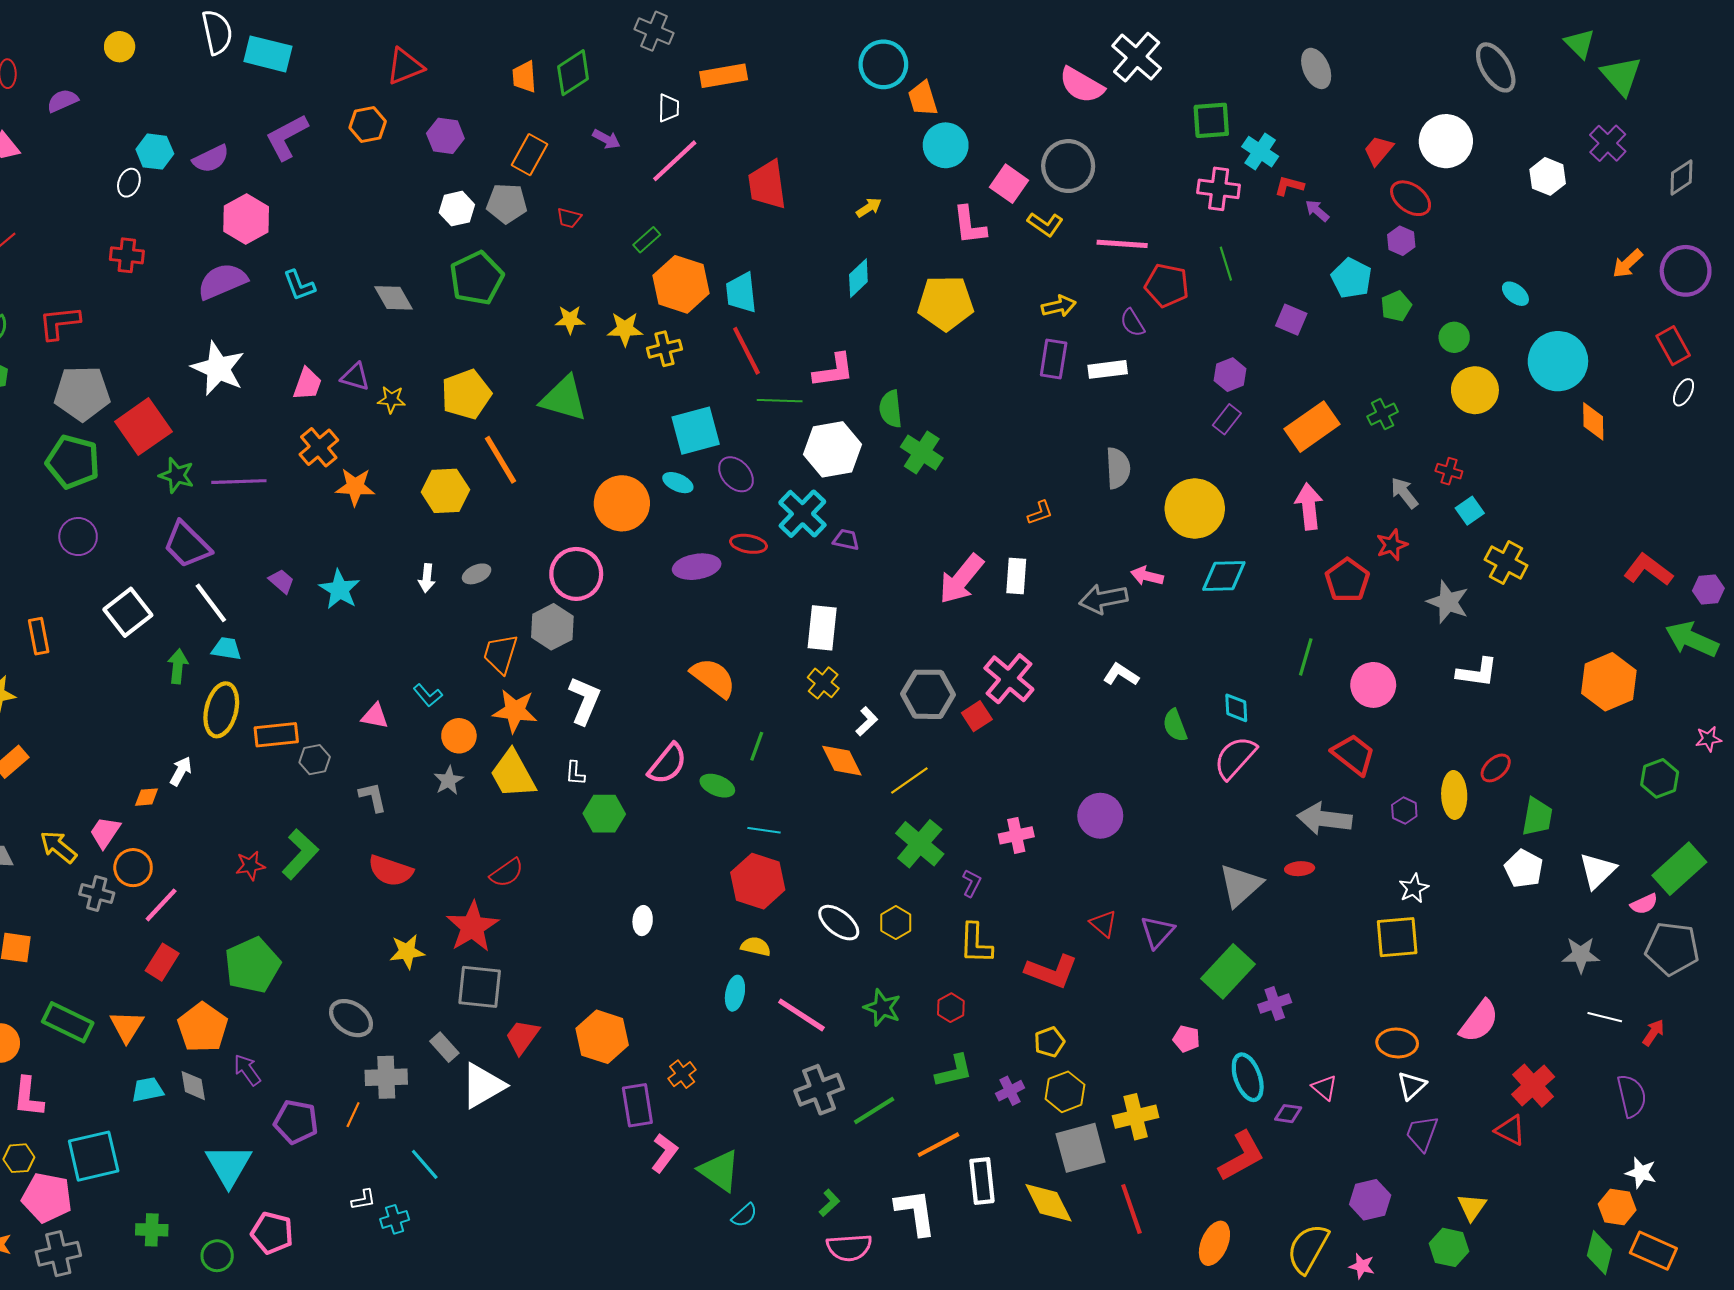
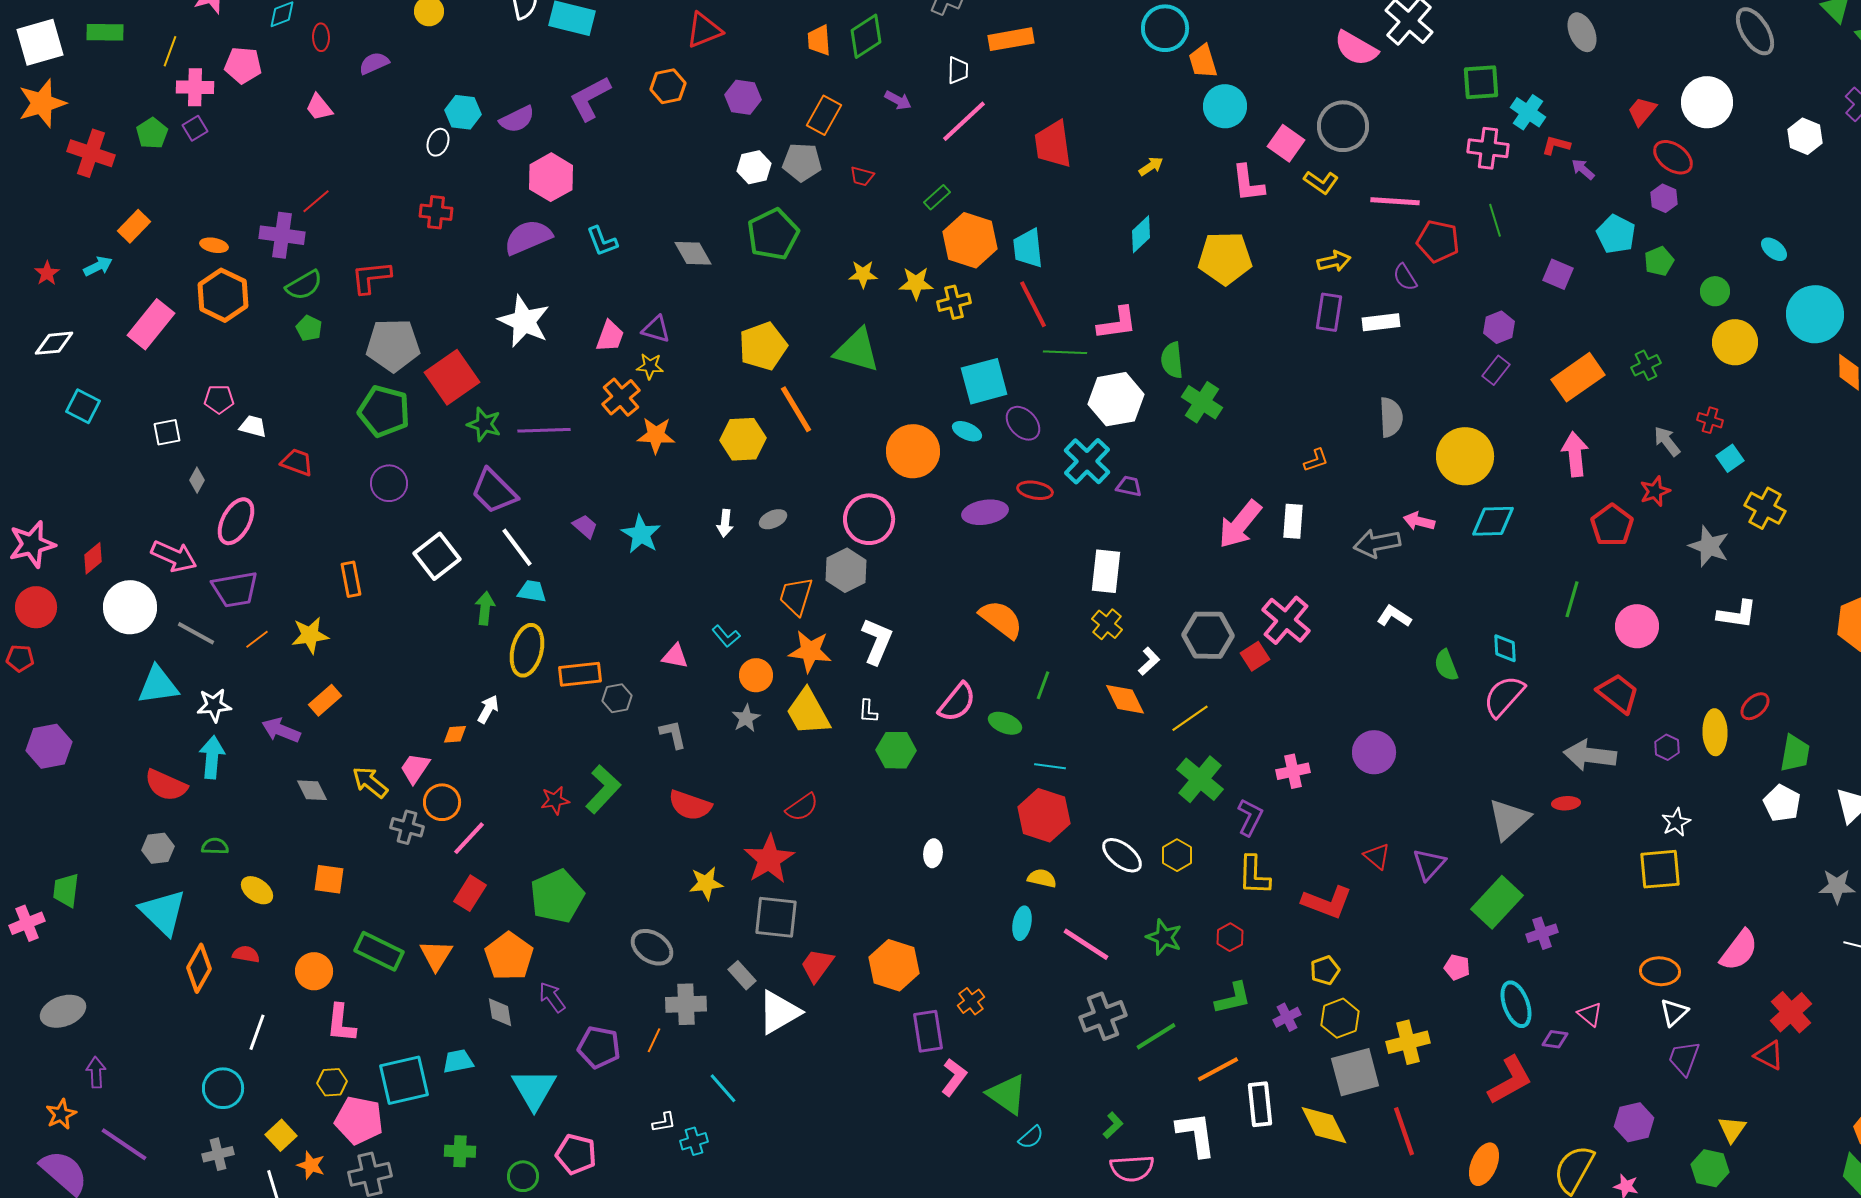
yellow star: (391, 400) -> (650, 366), moved
purple L-shape: (972, 883) -> (1250, 817), size x1.4
cyan trapezoid: (148, 1090) -> (458, 1061), moved

